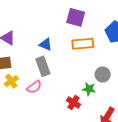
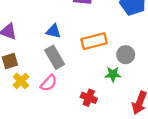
orange rectangle: (83, 44) -> (94, 41), moved
red cross: (74, 102) -> (89, 98), moved

